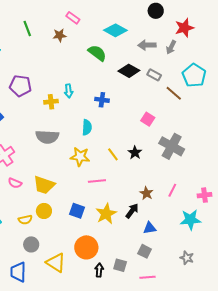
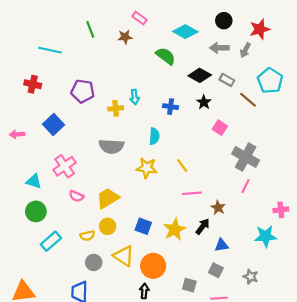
black circle: (156, 11) -> (224, 21), moved
black star: (135, 153) -> (204, 102), moved
pink line: (97, 181) -> (192, 193), moved
yellow trapezoid: (44, 185) -> (108, 198), turned 130
pink line: (172, 190) -> (245, 186), moved
gray star: (187, 258) -> (251, 277), moved
yellow triangle: (56, 263) -> (124, 256), moved
black arrow: (99, 270) -> (144, 291), moved

